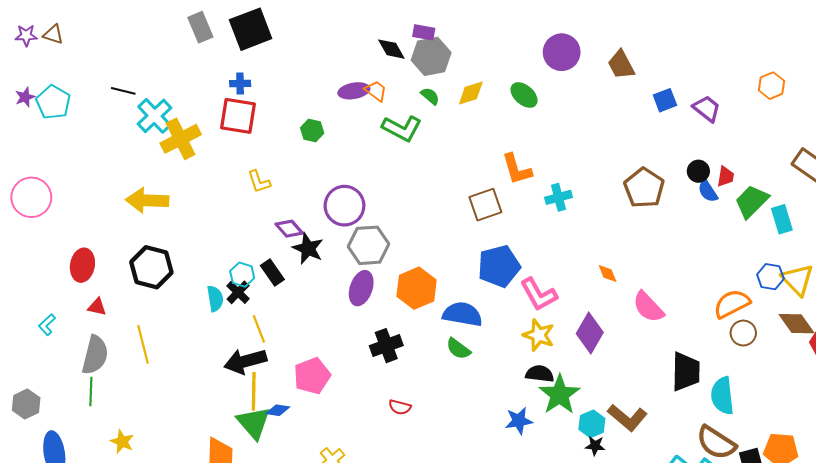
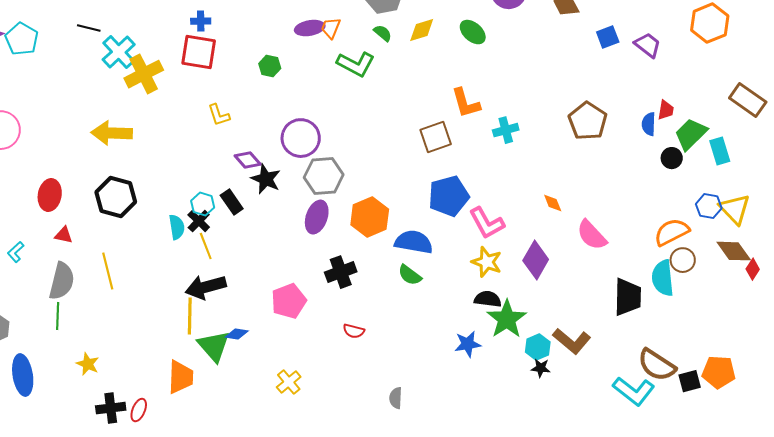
orange hexagon: (771, 86) -> (710, 23), size x1.5
orange trapezoid: (376, 91) -> (331, 28), turned -105
black circle: (698, 171) -> (672, 158), moved
blue semicircle: (708, 191) -> (649, 124), turned 35
yellow line: (259, 329) -> (206, 246), moved
pink pentagon: (312, 376) -> (289, 301), moved
yellow line: (254, 391) -> (190, 316), moved
cyan semicircle: (722, 396) -> (663, 278), moved

